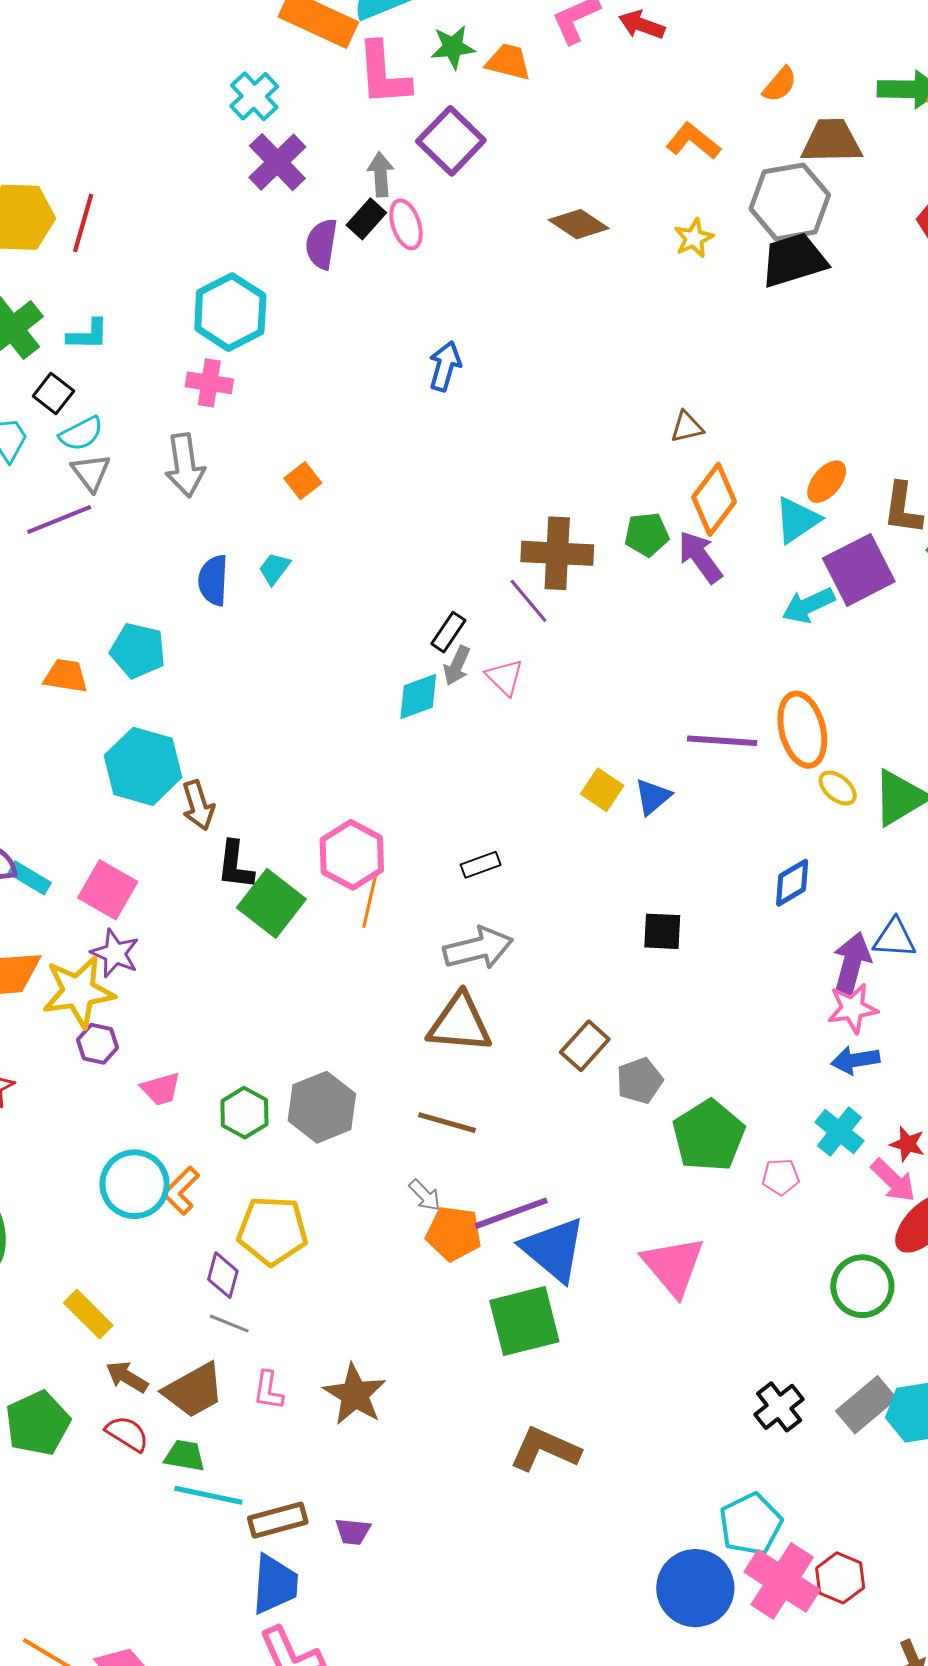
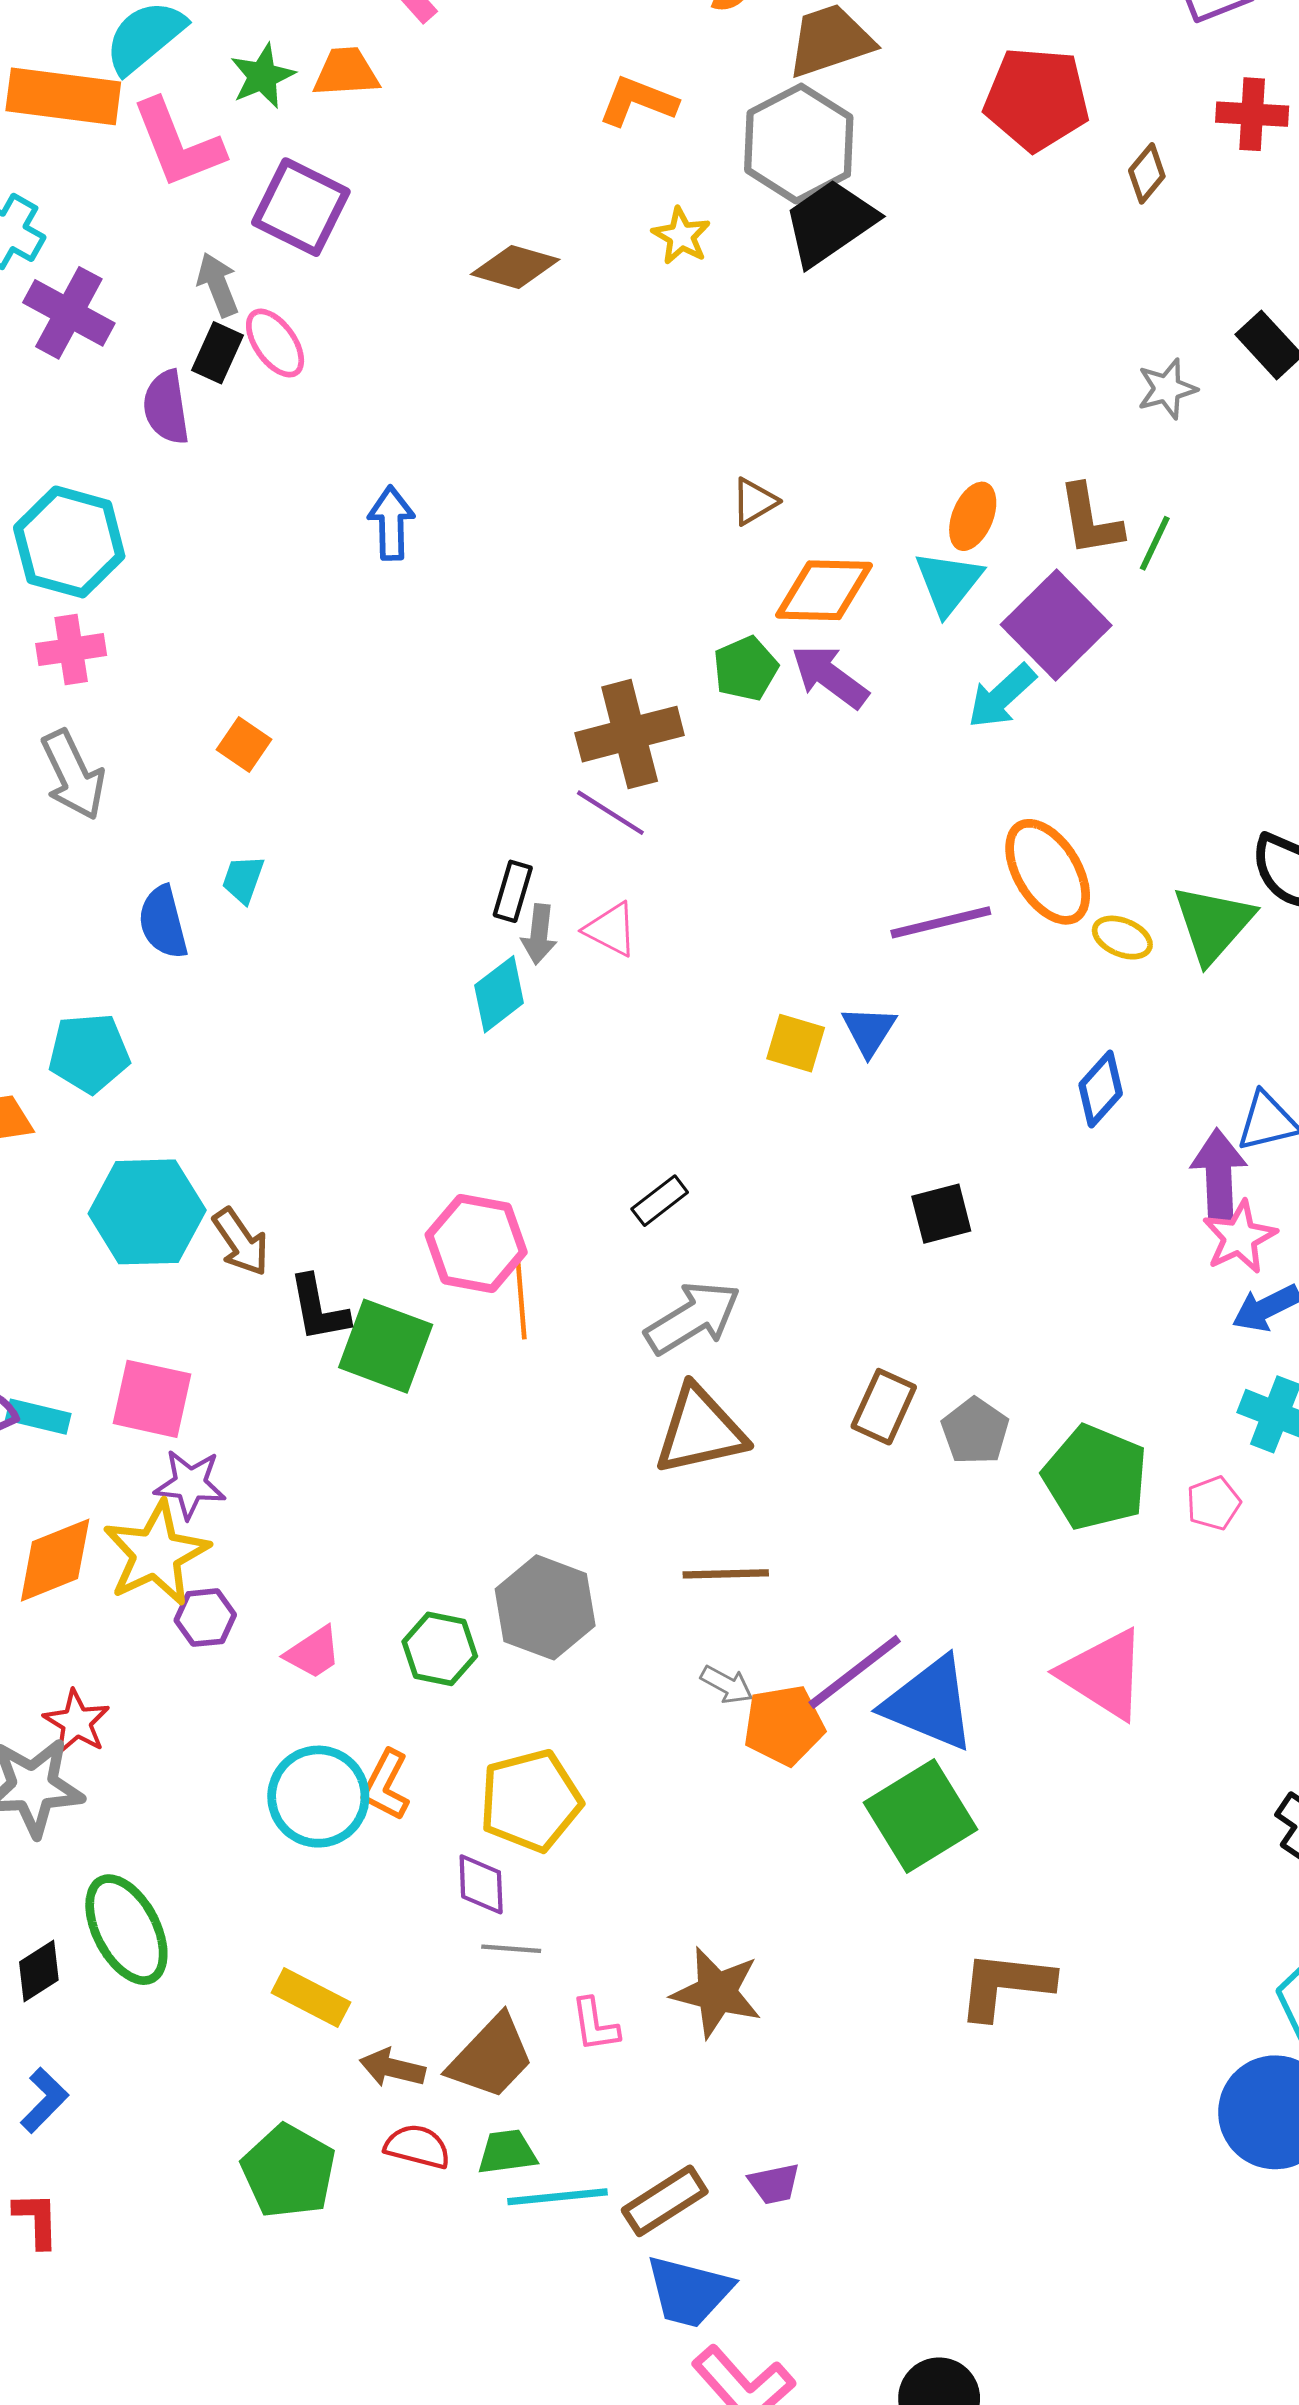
orange diamond: (714, 499) -> (824, 590), turned 72
blue trapezoid: (275, 1584) -> (689, 2291), turned 118

